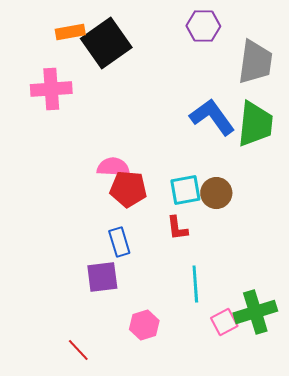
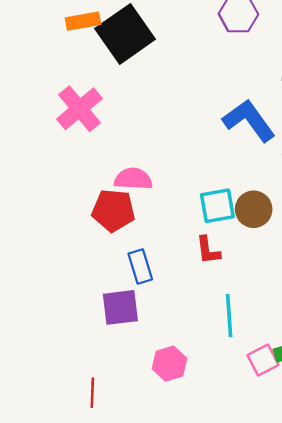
pink cross: (51, 89) -> (79, 109), moved, turned -36
red pentagon: (128, 189) -> (113, 210), moved
red line: (78, 350) -> (92, 393), turned 45

